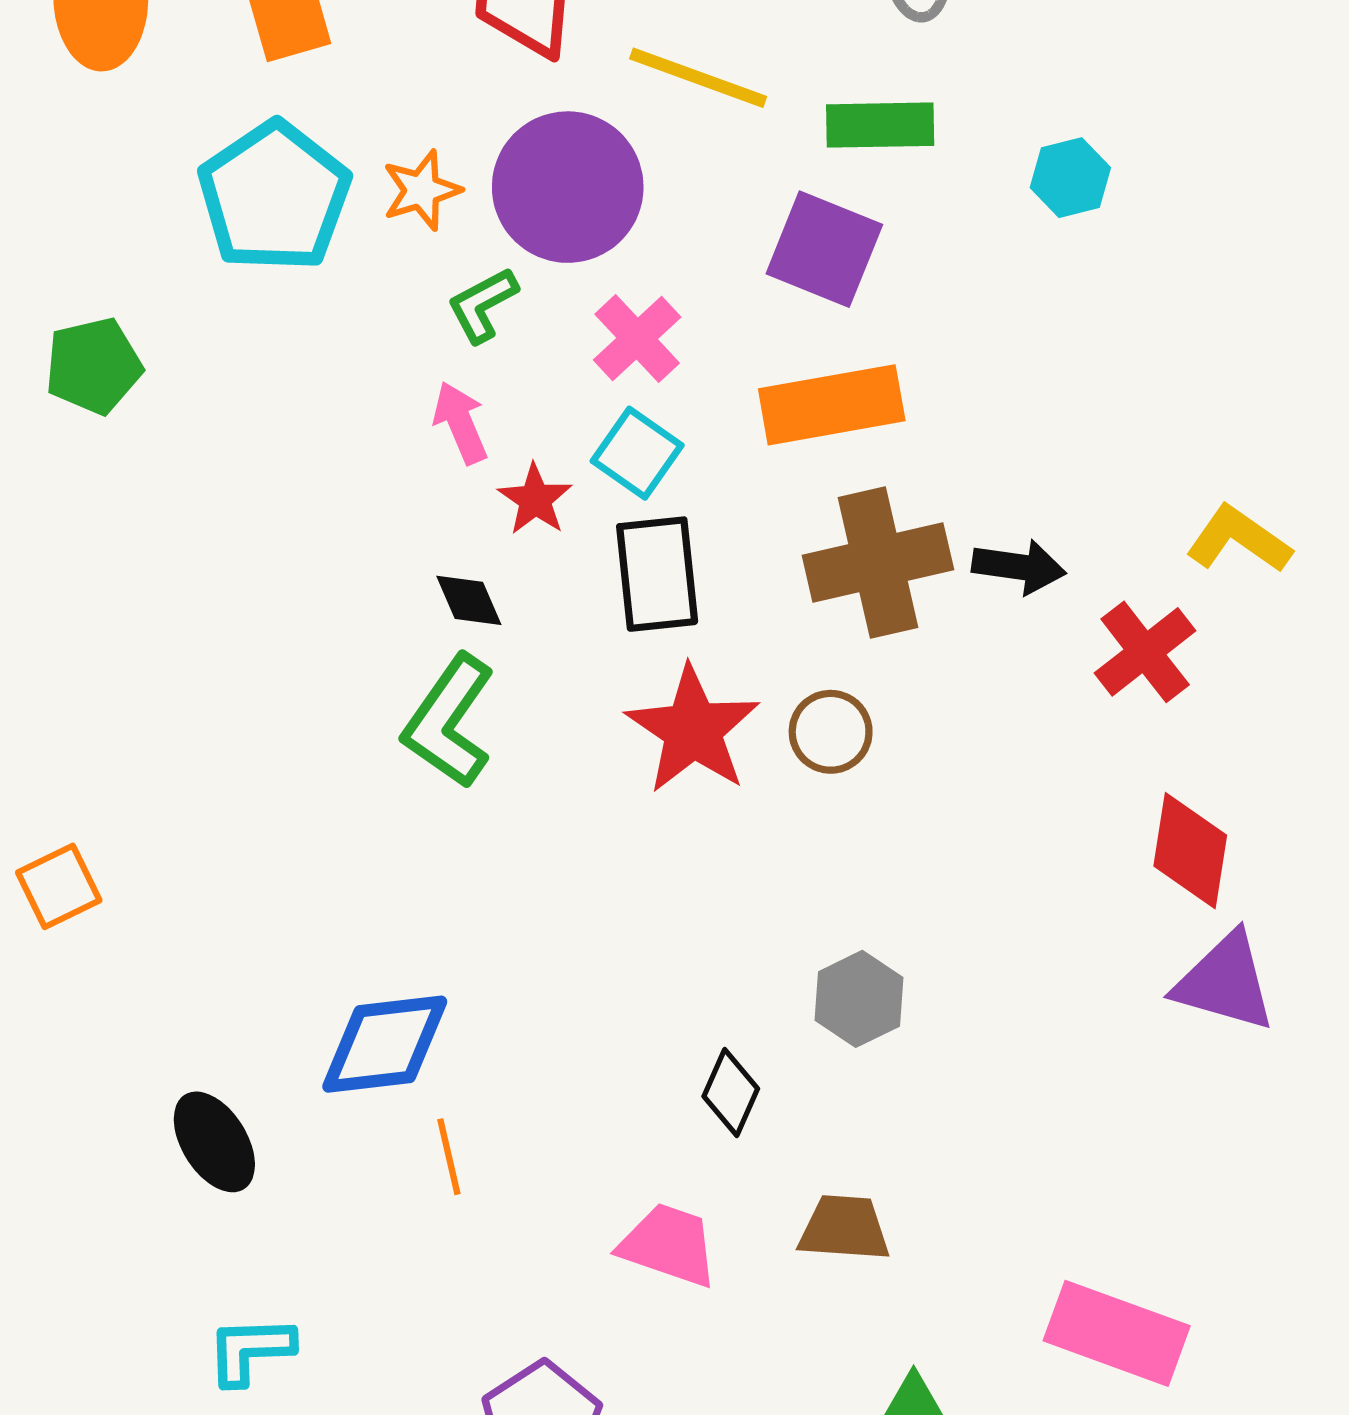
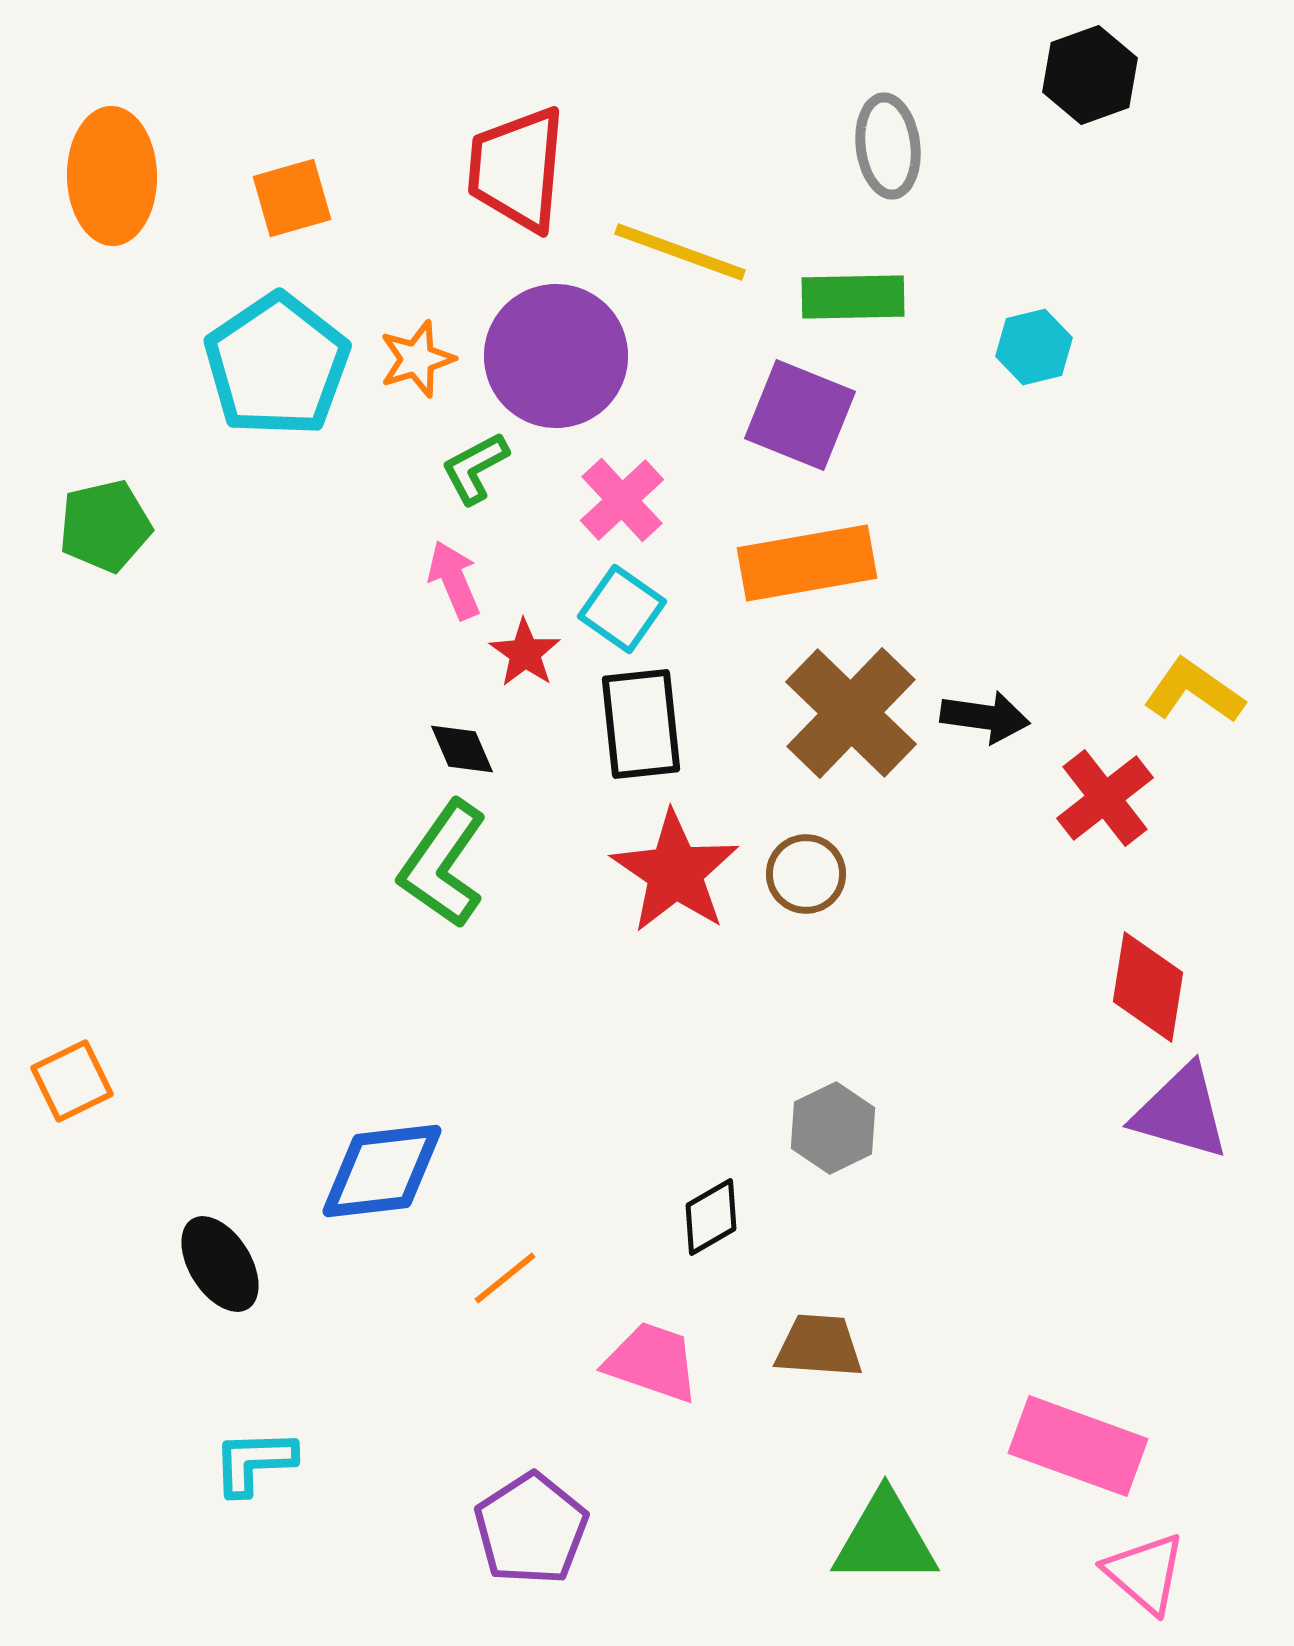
brown cross: (878, 562) -> (851, 713), turned -33
orange square: (59, 886) -> (72, 1081), moved
black diamond: (731, 1093) -> (711, 1217), turned 36
orange line: (449, 1157) -> (505, 1278), moved, turned 64

